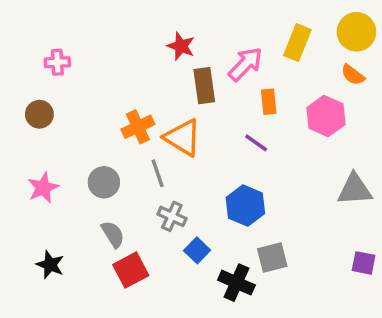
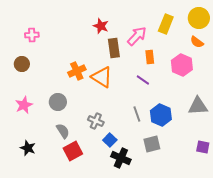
gray line: (158, 173) -> (137, 114), moved
blue hexagon: (245, 206) -> (161, 115), moved
black cross: (236, 283) -> (121, 158), moved

